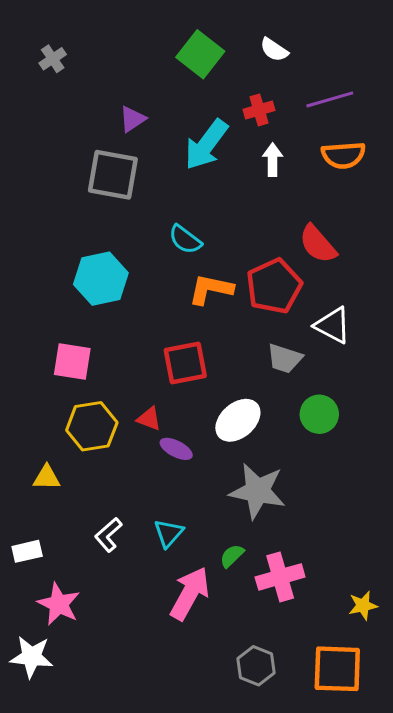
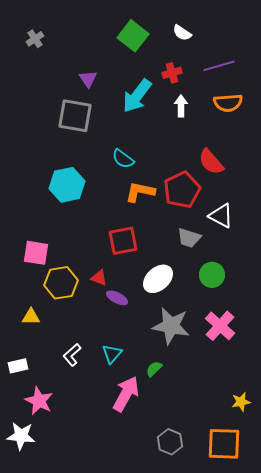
purple triangle: (132, 119) -> (88, 79), turned -30
pink square: (72, 362) -> (36, 253), moved
pink cross: (280, 577) -> (220, 326), moved, turned -32

